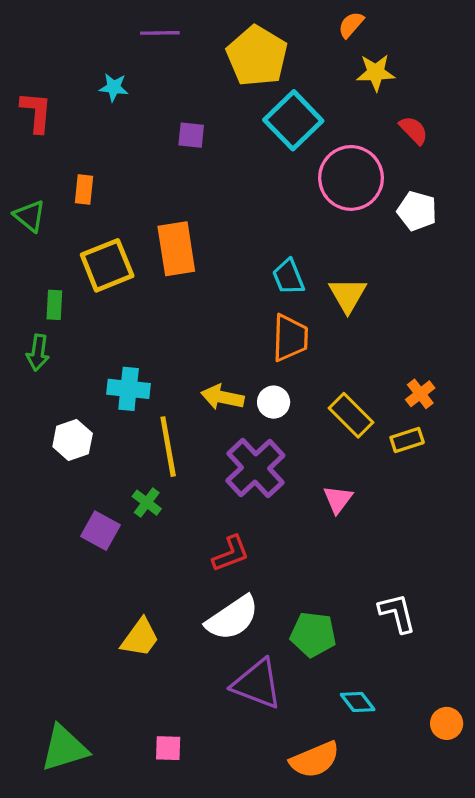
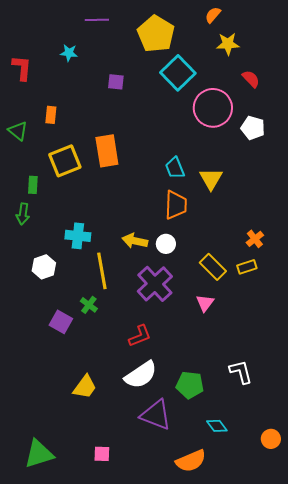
yellow rectangle: (351, 415) -> (213, 267), moved

